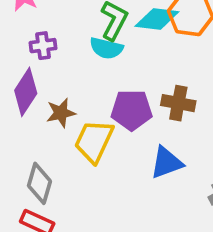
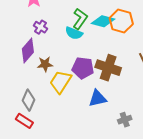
purple cross: (43, 46) -> (40, 27), turned 32
brown cross: (178, 103) -> (108, 68), size x1.4

